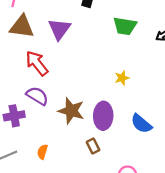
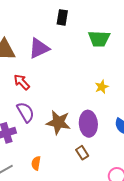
purple triangle: (59, 29) -> (39, 48), turned 35
red arrow: (37, 63) -> (22, 82), size x0.7
purple semicircle: (37, 96) -> (25, 112), turned 35

